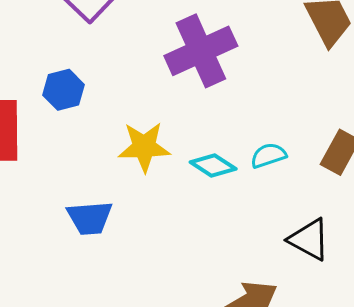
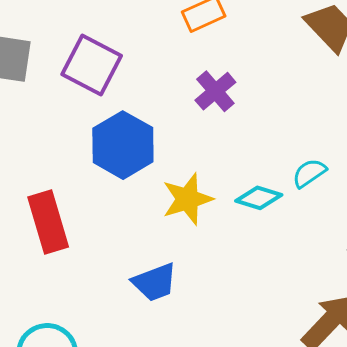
purple cross: (201, 51) -> (215, 91), size x0.6
blue hexagon: (63, 90) -> (123, 145), moved, size x1.6

